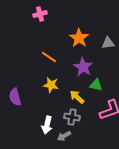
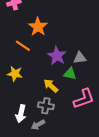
orange star: (79, 38) -> (38, 27), moved
gray triangle: (108, 43) -> (80, 58), moved
yellow star: (51, 85) -> (15, 74), moved

